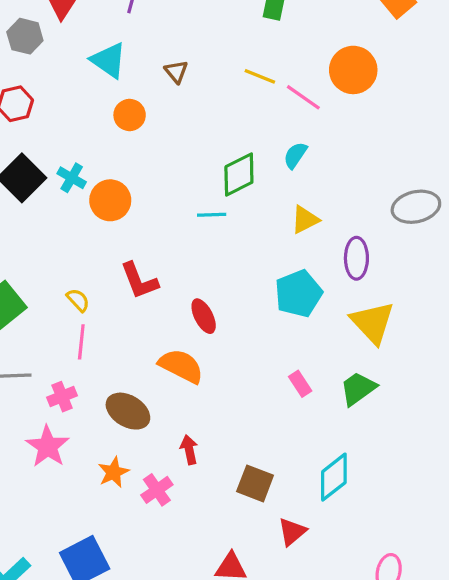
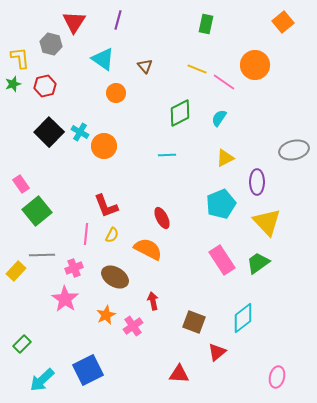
green diamond: (239, 175) -> (180, 113), moved
red L-shape: (139, 281) -> (106, 206), moved
yellow semicircle: (78, 300) -> (112, 235), moved, turned 70
pink rectangle: (300, 384) -> (222, 260), size x1.8

